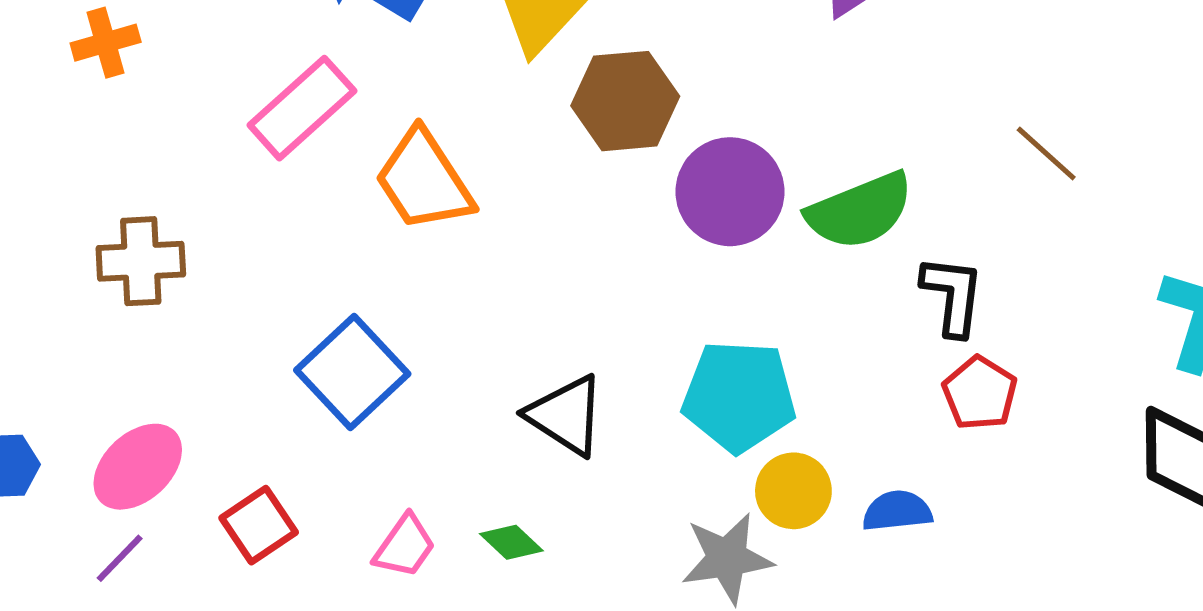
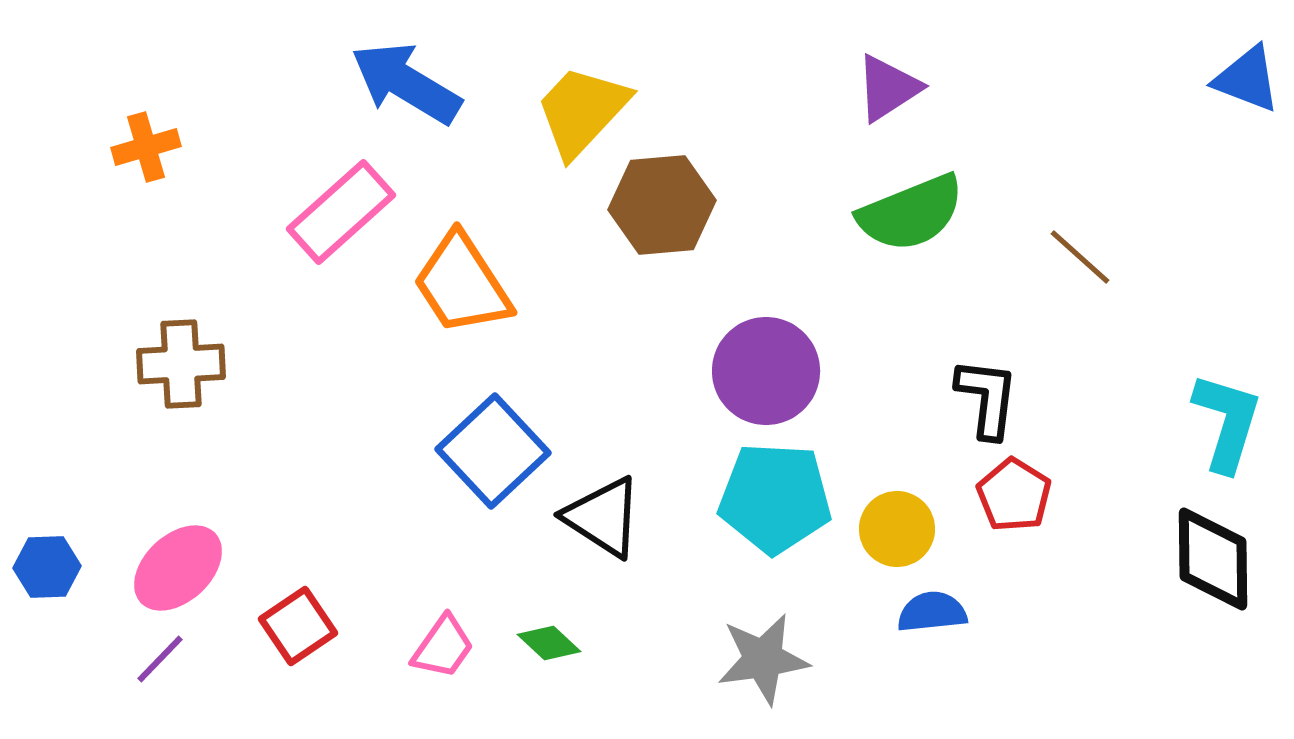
purple circle: (730, 192) -> (766, 371), moved
green semicircle: (860, 211) -> (911, 213), moved
blue square: (352, 372) -> (493, 451), moved
yellow circle: (793, 491) -> (897, 529), moved

